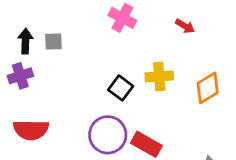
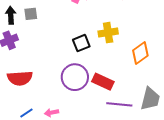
black square: (121, 88) -> (81, 43), turned 36
orange diamond: (208, 88) -> (140, 53), moved

